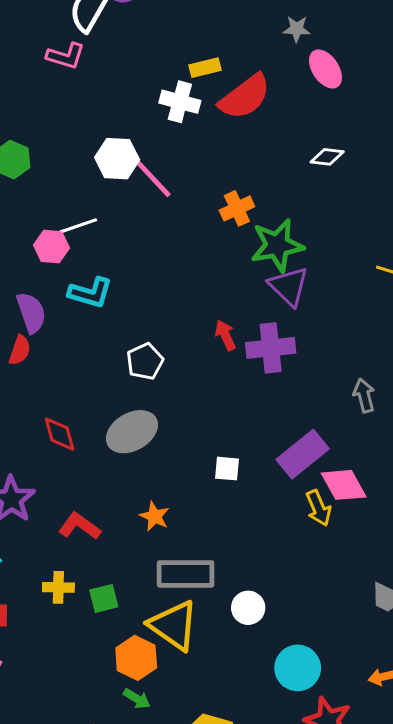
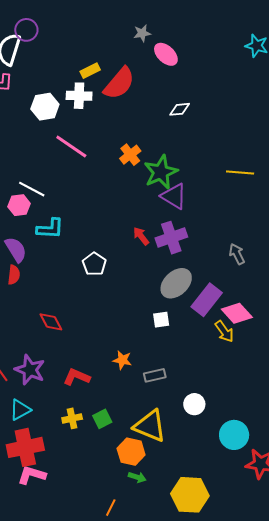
white hexagon: (117, 159) -> (45, 107), moved
white line: (76, 227) -> (32, 189), turned 60
gray ellipse: (132, 432) -> (176, 283), moved
gray rectangle: (186, 574) -> (155, 375), moved, size x0.6

